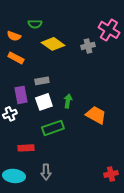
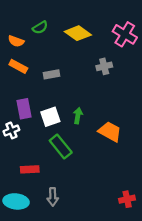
green semicircle: (35, 24) -> (40, 27), turned -32
yellow diamond: (53, 44) -> (78, 33), moved
gray cross: (88, 46) -> (104, 66), moved
gray rectangle: (42, 81) -> (52, 74), moved
green rectangle: (53, 128) -> (61, 147), turned 70

